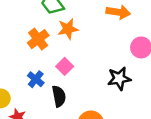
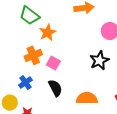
orange cross: (38, 39) -> (33, 55), moved, turned 30
blue cross: (36, 79) -> (25, 83), moved, turned 32

